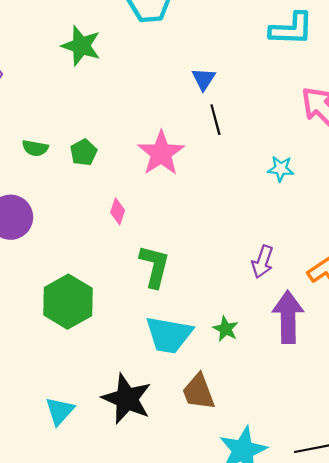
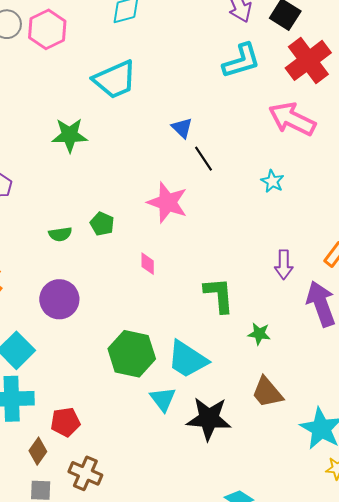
cyan star: (281, 169) -> (272, 181), turned -30
green L-shape: (155, 266) -> (219, 295), moved
green star: (226, 329) -> (259, 334), moved
cyan trapezoid: (169, 335) -> (187, 359), moved, turned 42
cyan triangle: (60, 411) -> (163, 399), moved

